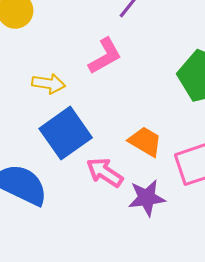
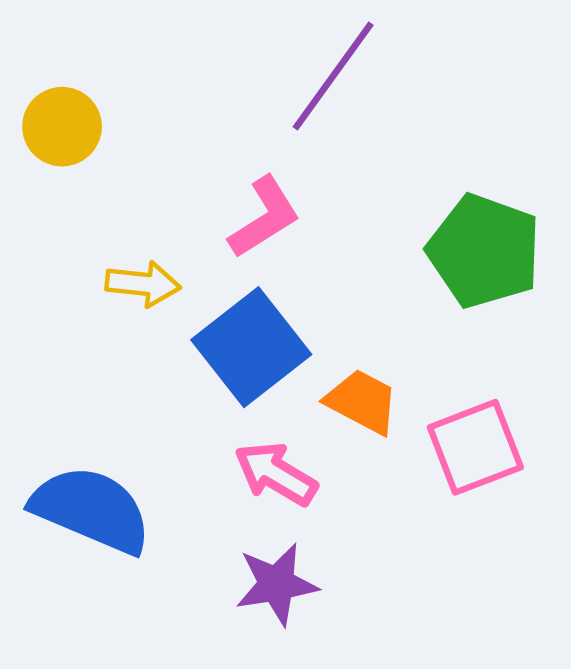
blue square: (66, 133) -> (251, 347), moved
purple star: (147, 198) -> (277, 584), moved

